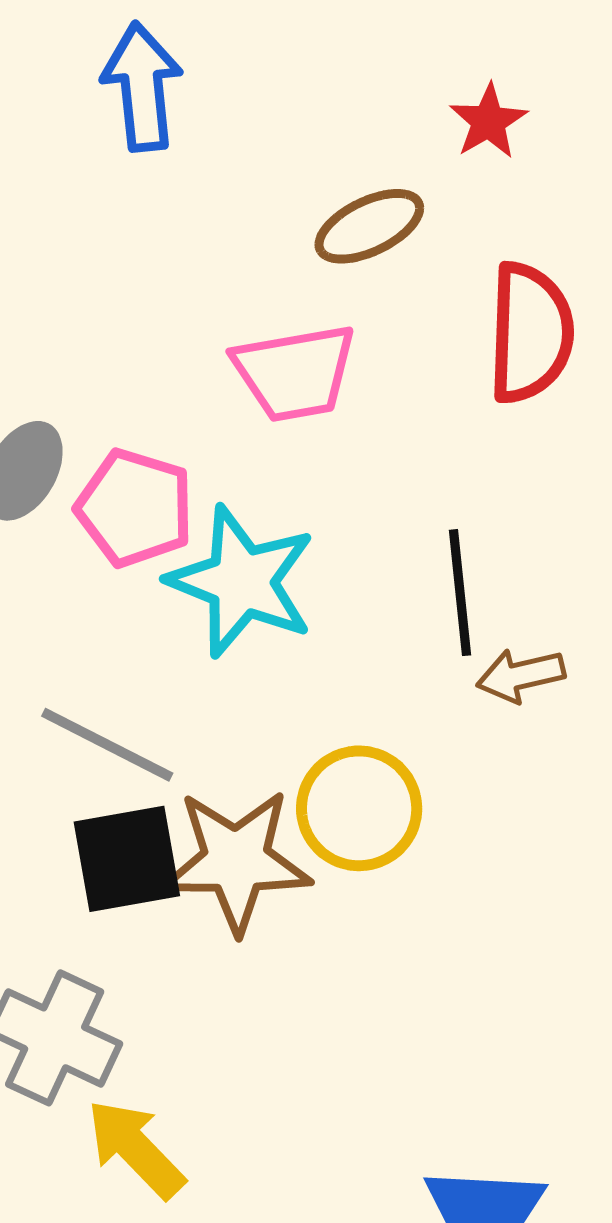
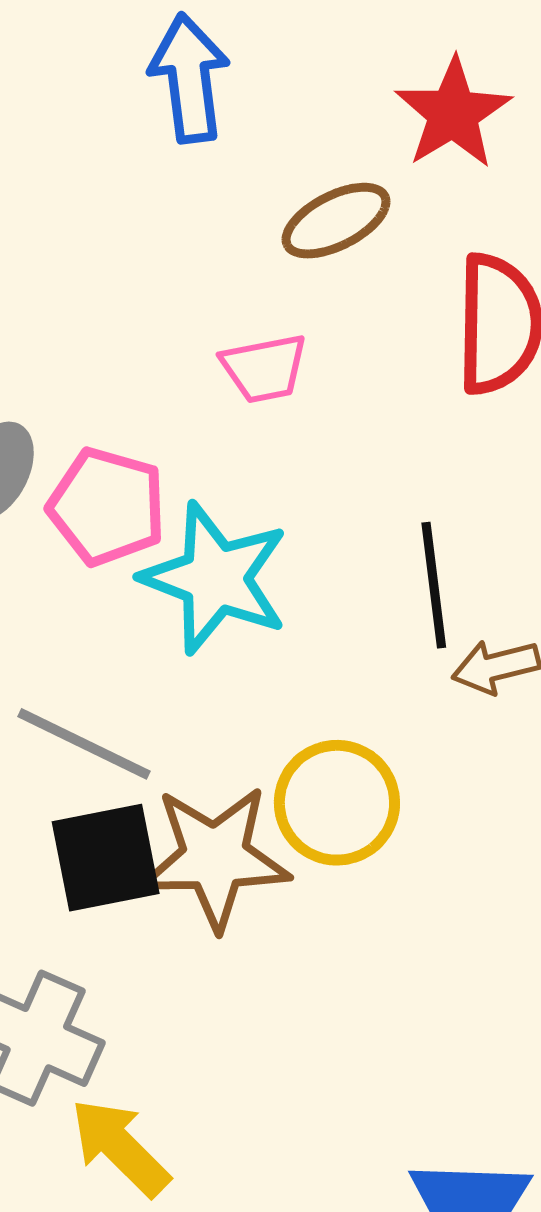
blue arrow: (142, 87) -> (189, 78), moved
red star: (488, 121) -> (453, 113), size x1.5
pink trapezoid: (295, 373) -> (264, 368), size x0.7

